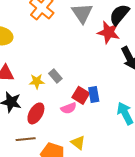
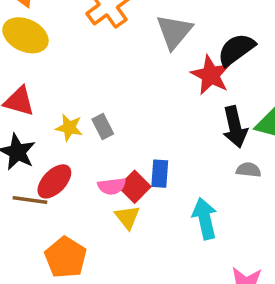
red square: (81, 95) -> (135, 187), moved
brown line: (26, 139) -> (30, 200), moved
yellow triangle: (78, 143) -> (127, 217), moved

